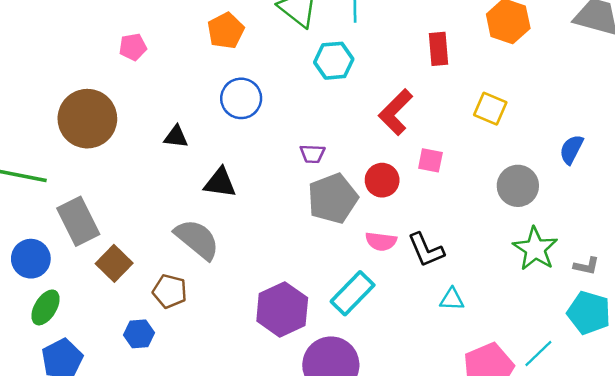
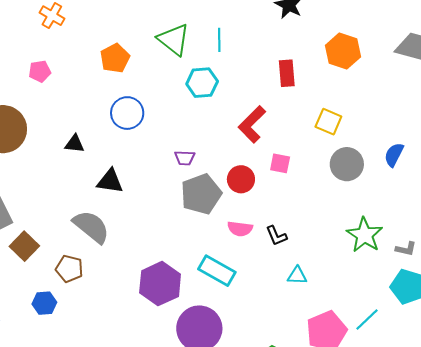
gray circle: (518, 186) -> (347, 164), moved
black L-shape: (426, 250) -> (276, 236), size x0.7
cyan rectangle: (353, 293) -> (217, 271), turned 75

